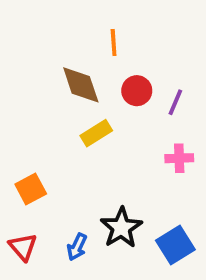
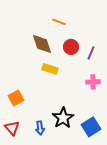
orange line: (114, 42) -> (59, 22), turned -64
yellow rectangle: (96, 133) -> (50, 69), turned 49
blue arrow: (77, 247) -> (40, 128), turned -32

